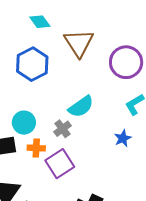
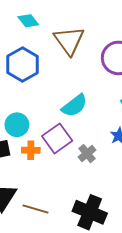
gray cross: (62, 129) -> (87, 154), moved
purple square: (60, 164) -> (57, 138), moved

